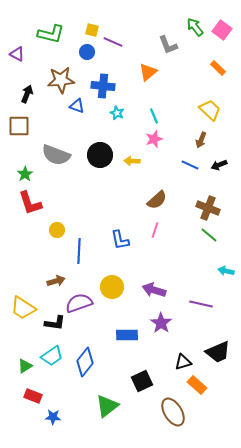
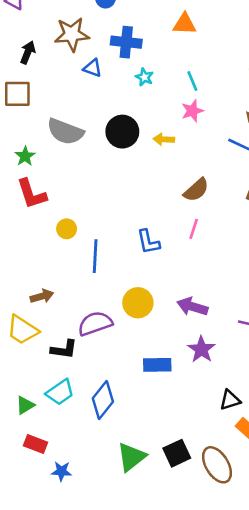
orange triangle: (148, 72) -> (185, 24), turned 42
brown arrow: (56, 281) -> (42, 296), moved
black square: (142, 381) -> (177, 453), moved

